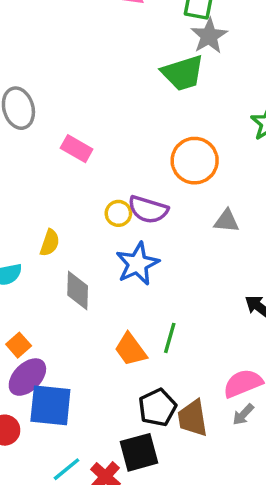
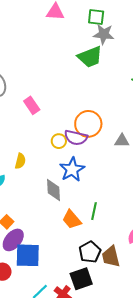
gray star: (209, 36) -> (104, 34), turned -30
pink rectangle: (77, 149) -> (32, 105), turned 30
orange circle: (195, 161) -> (88, 124), moved
gray diamond: (78, 291) -> (54, 190), moved

